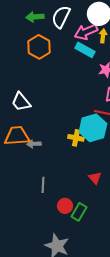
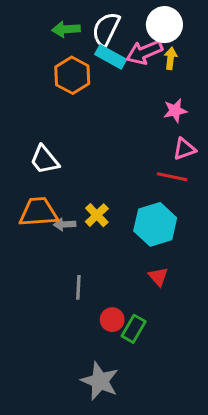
cyan rectangle: (85, 50) -> (111, 57), moved
cyan hexagon: (93, 128) -> (155, 224), moved
yellow cross: (76, 138) -> (97, 215), moved, turned 35

